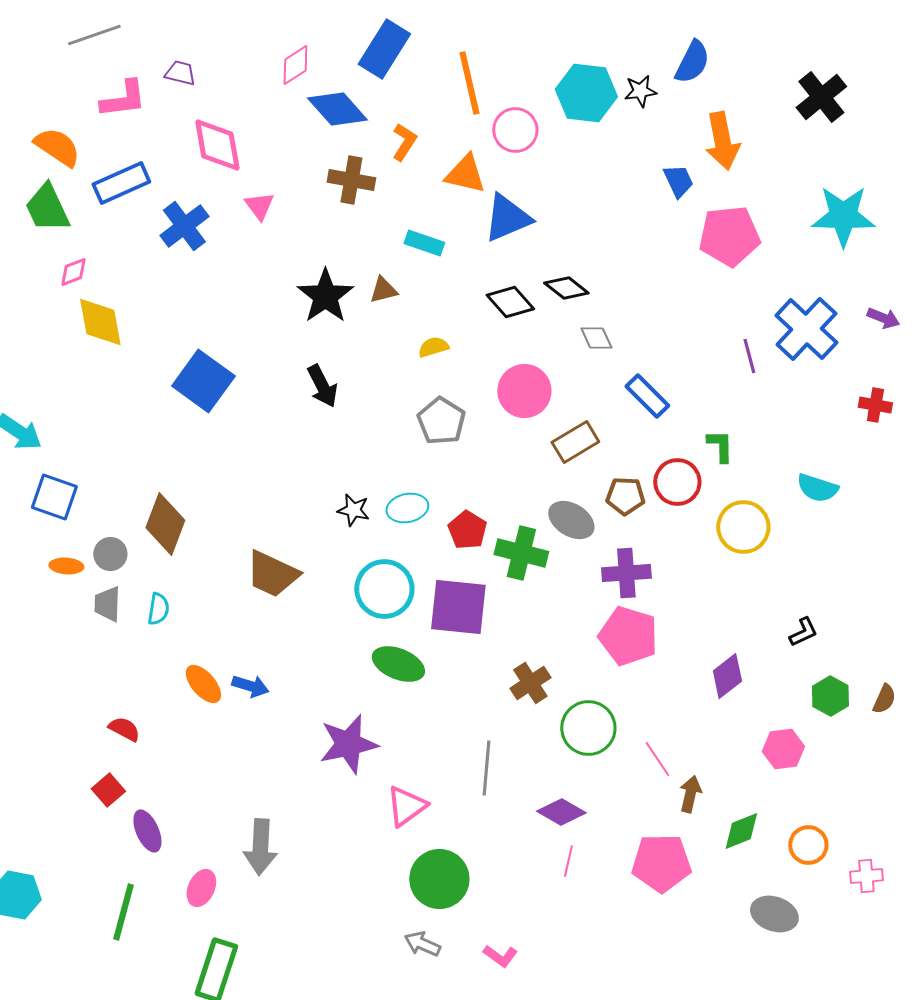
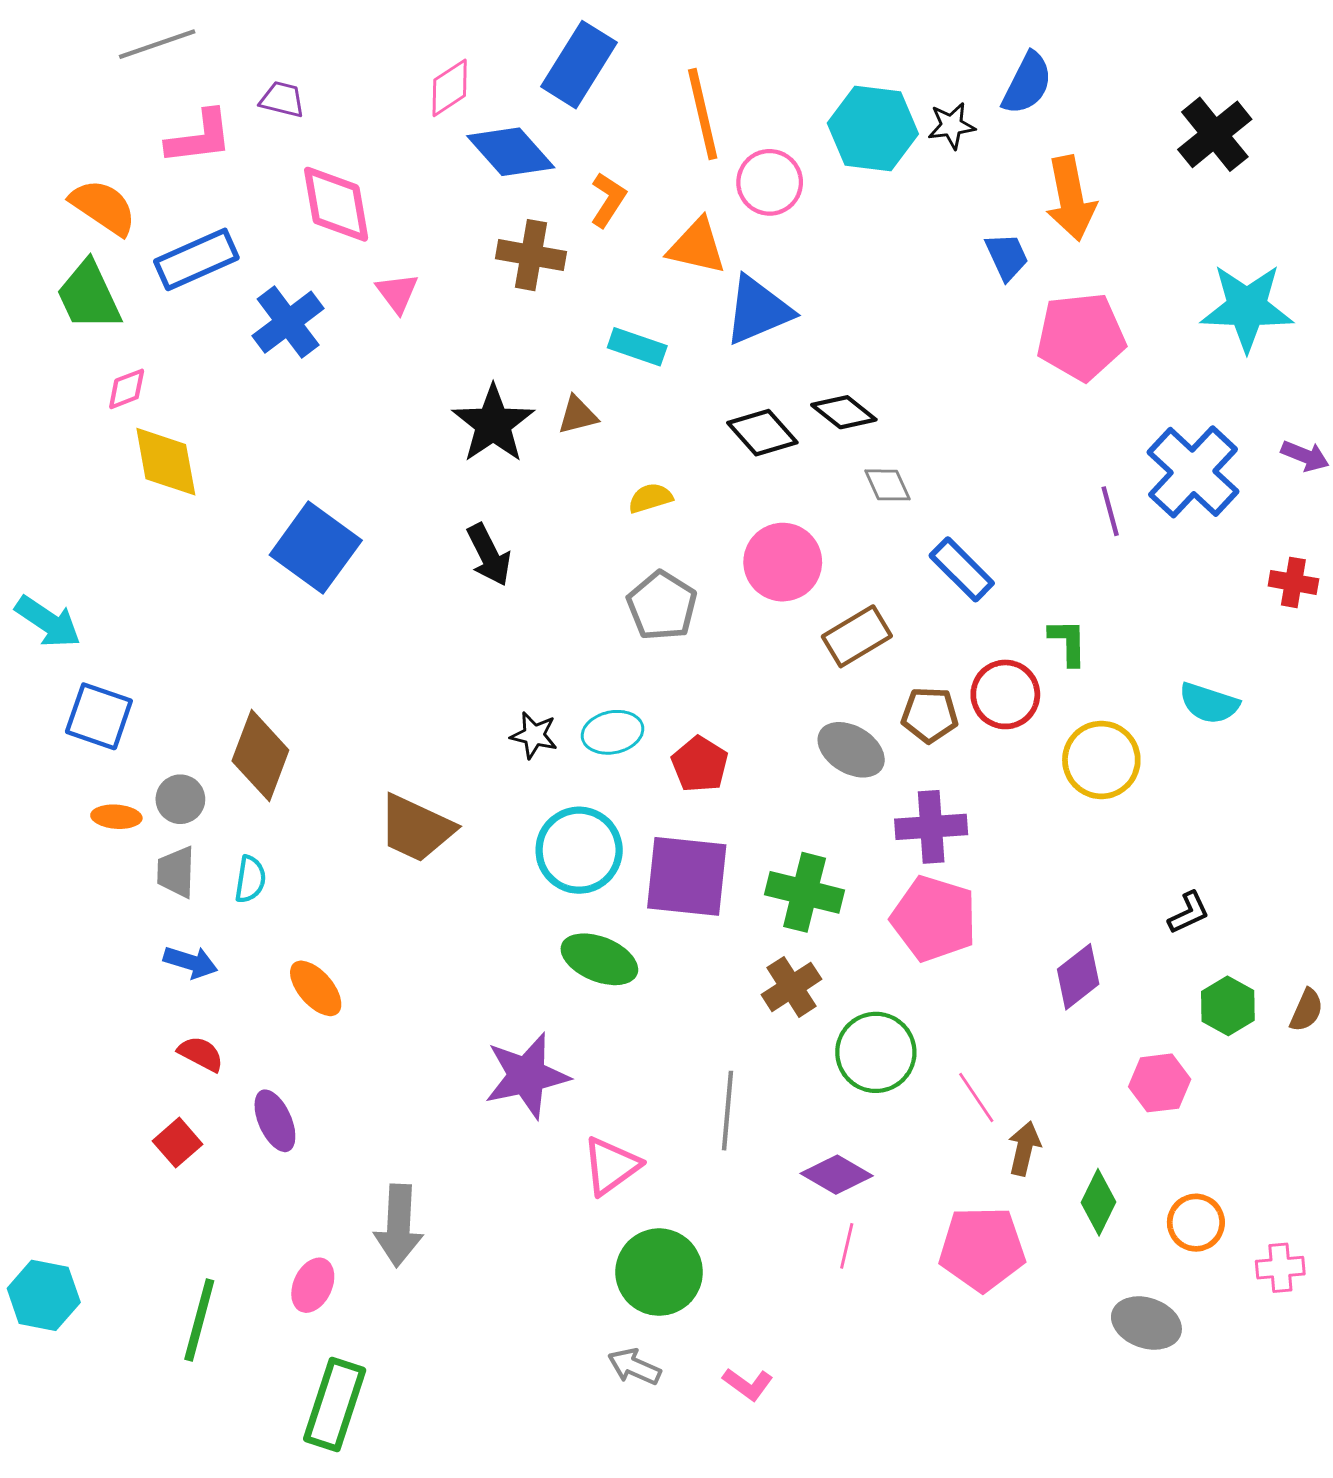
green cross: (521, 553) -> (805, 892), moved
blue arrow: (250, 686) -> (191, 962), moved
purple ellipse: (147, 831) -> (275, 1121), moved
green diamond: (741, 831) -> (1098, 1202), turned -42

